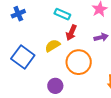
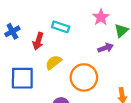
red arrow: (71, 33) -> (38, 41), moved
blue square: (23, 57) -> (22, 78), turned -30

